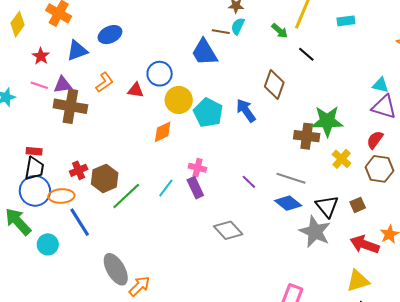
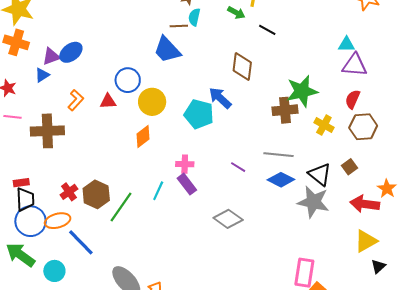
blue triangle: (77, 51) -> (42, 75), size x0.7
purple triangle: (63, 85) -> (51, 56), moved
cyan pentagon: (208, 113) -> (199, 114), moved

